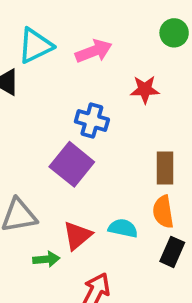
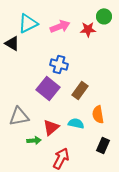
red star: (145, 89) -> (88, 29), moved
brown rectangle: (165, 168) -> (80, 90), moved, turned 36
black rectangle: (172, 252) -> (103, 145), moved

